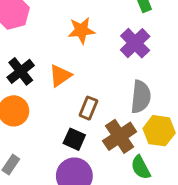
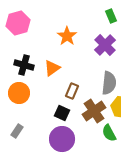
orange star: (81, 30) -> (67, 36), turned -30
black cross: (21, 71) -> (24, 65), turned -36

